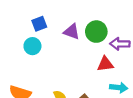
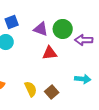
red triangle: (105, 64) -> (50, 53), moved

